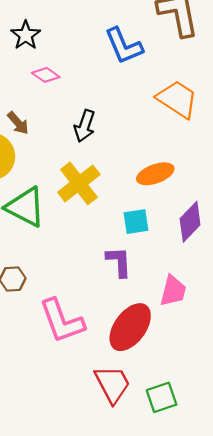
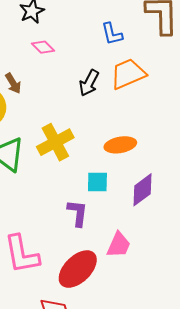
blue L-shape: (124, 46) -> (112, 34), size x0.7
orange trapezoid: (177, 99) -> (128, 74), moved, turned -66
black arrow: (85, 126) -> (89, 83), moved

